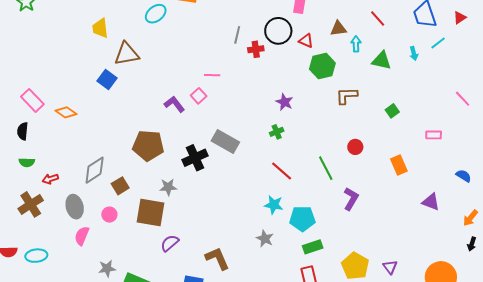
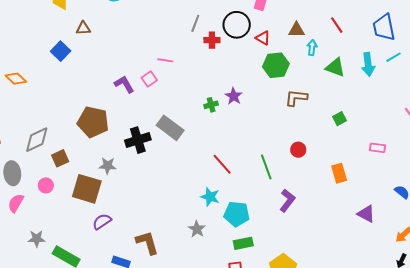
cyan arrow: (414, 53) -> (368, 64), size x1.6
brown triangle: (127, 54) -> (83, 28), size x0.6
green cross: (277, 132) -> (211, 105), moved

